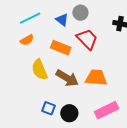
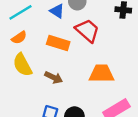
yellow semicircle: (40, 70) -> (22, 65), moved
brown arrow: (67, 78) -> (54, 77), moved, size x0.7

